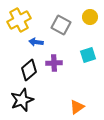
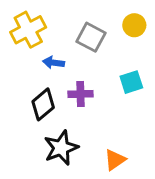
black star: (22, 100) -> (61, 148), moved

